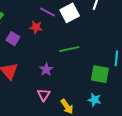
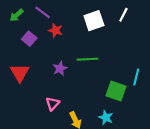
purple line: (47, 12) -> (43, 12), moved
purple star: (46, 69) -> (60, 68), moved

